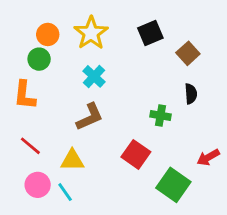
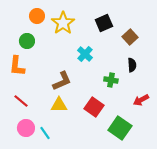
orange circle: (48, 34) -> (37, 16), moved
cyan cross: (94, 76) -> (85, 54), moved
red arrow: (208, 157) -> (141, 100), moved
yellow triangle: (72, 160) -> (59, 105), moved

